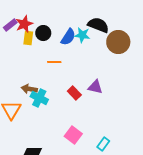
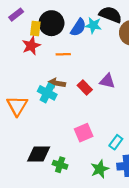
red star: (24, 24) -> (31, 46), moved
black circle: (43, 33) -> (51, 23), size x1.5
brown arrow: (29, 89) -> (57, 83), moved
pink square: (73, 135) -> (84, 133), turned 30

